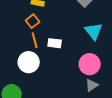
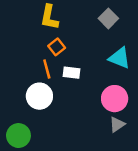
orange square: (33, 21) -> (57, 47), moved
cyan triangle: (94, 31) -> (119, 58), turned -30

